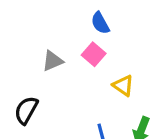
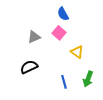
black semicircle: (26, 110) -> (29, 67), moved, turned 36

